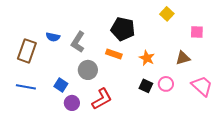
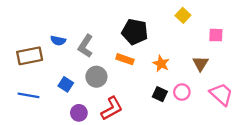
brown rectangle: (27, 51) -> (30, 56), turned 60
brown triangle: (183, 58) -> (201, 64), turned -42
blue square: (61, 85) -> (66, 84), moved

